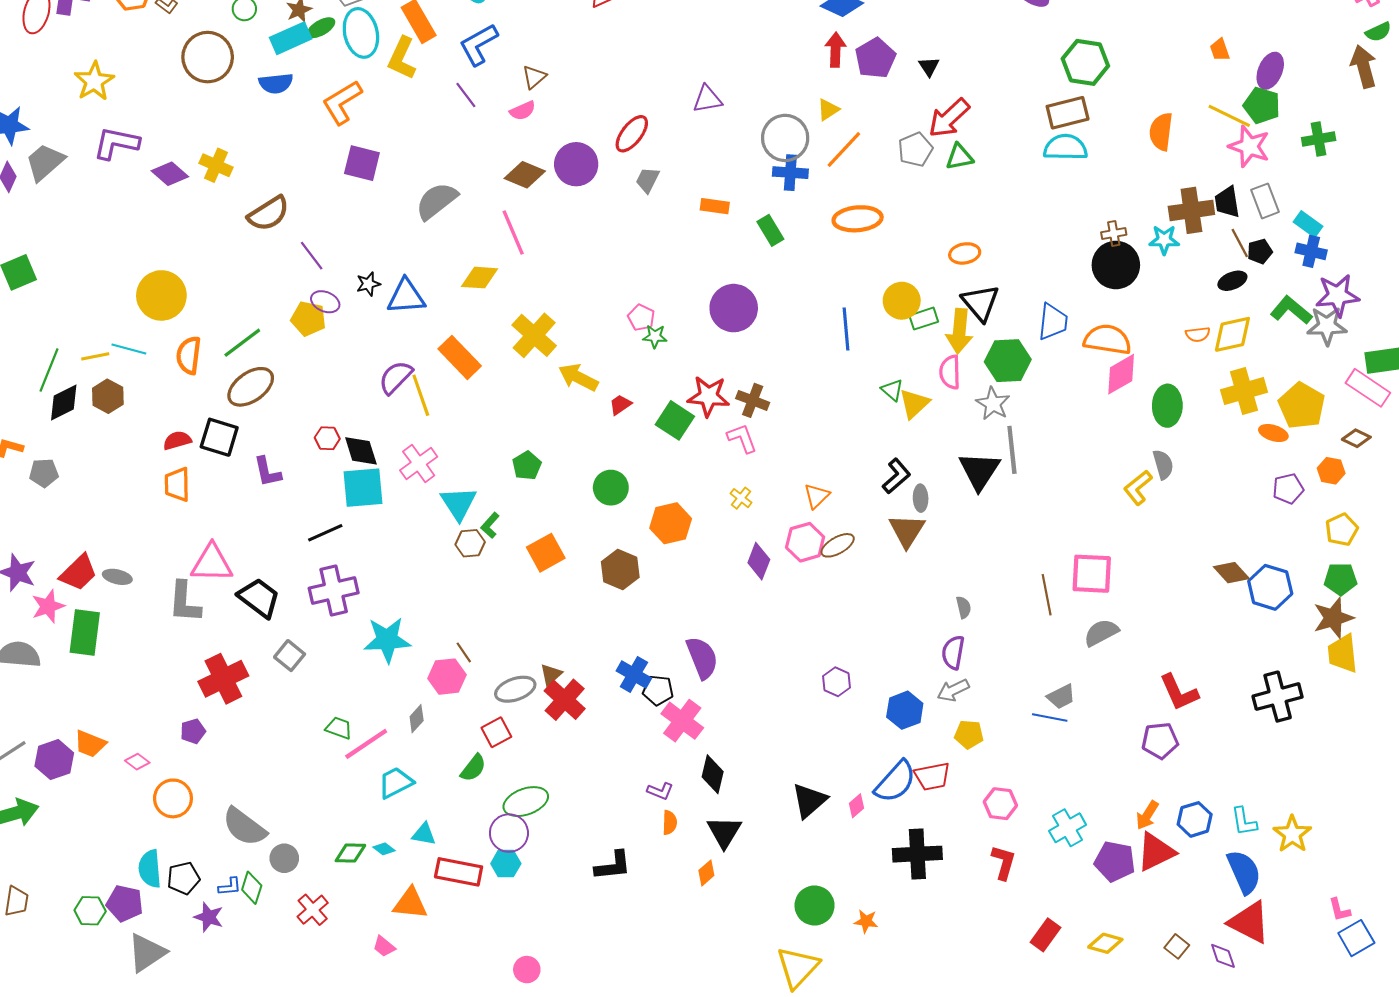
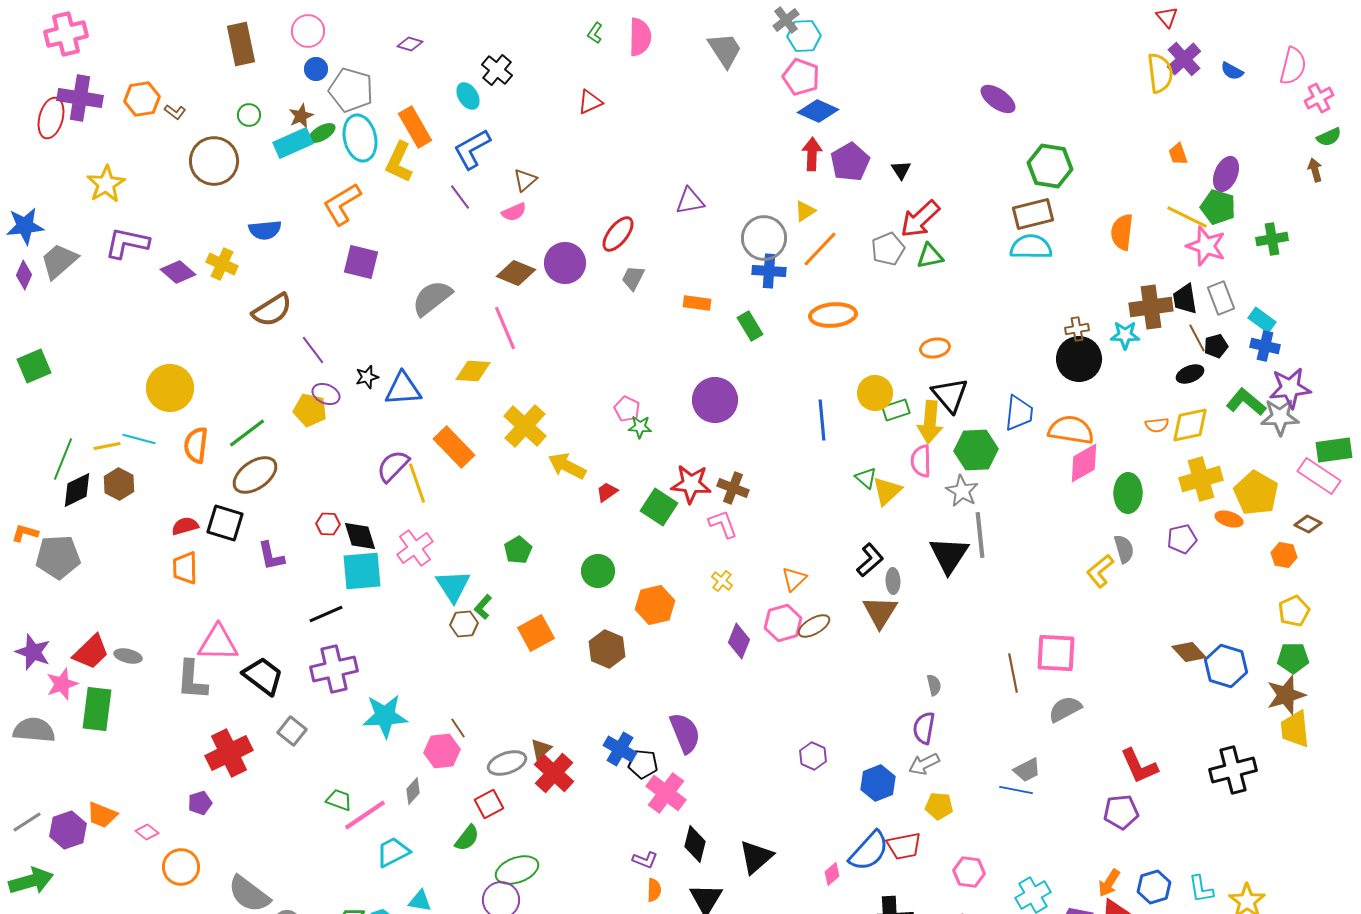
brown arrow: (1364, 67) -> (1315, 170), size x0.6
blue semicircle: (276, 83) -> (265, 230), moved
gray pentagon: (44, 473) -> (58, 557), size x1.6
purple pentagon: (1288, 489) -> (1182, 539), moved
black triangle: (809, 801) -> (756, 857), moved

